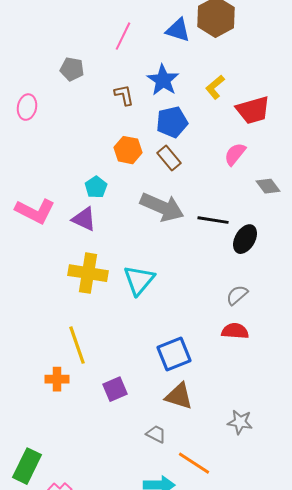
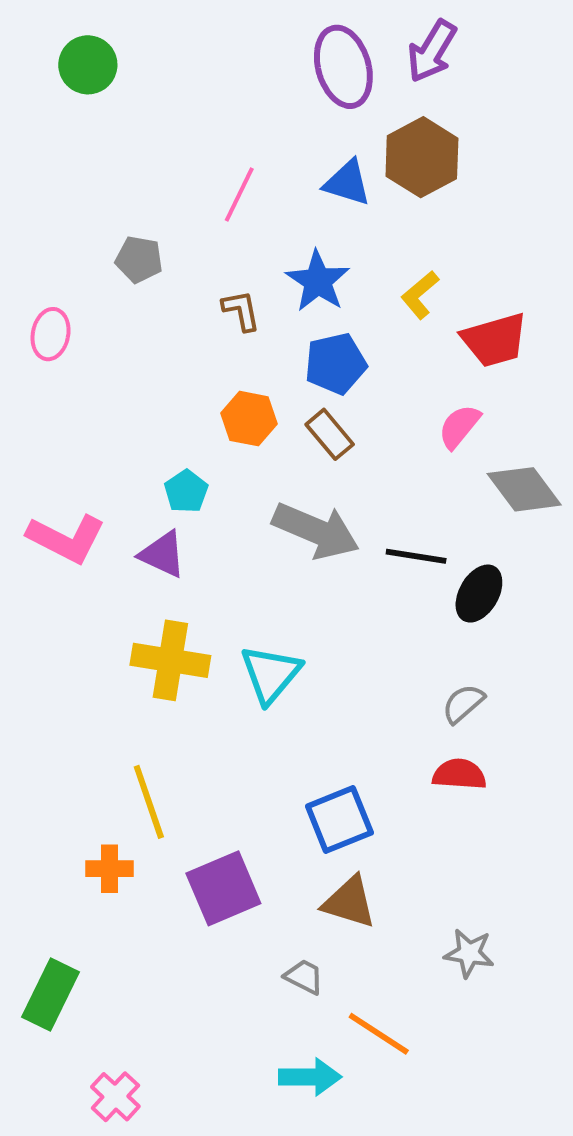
gray diamond: (268, 186) -> (524, 489), size x1.5
purple square: (115, 389) -> (223, 888), size x1.5
green rectangle: (27, 466) -> (51, 994), moved

